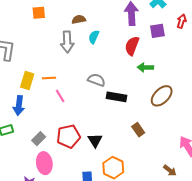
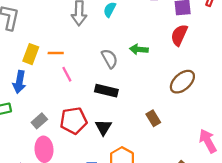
red semicircle: (132, 46) -> (179, 35), moved
green arrow: (145, 67) -> (139, 49), moved
gray semicircle: (96, 80) -> (110, 59), turned 36
black rectangle: (116, 97) -> (106, 91), moved

